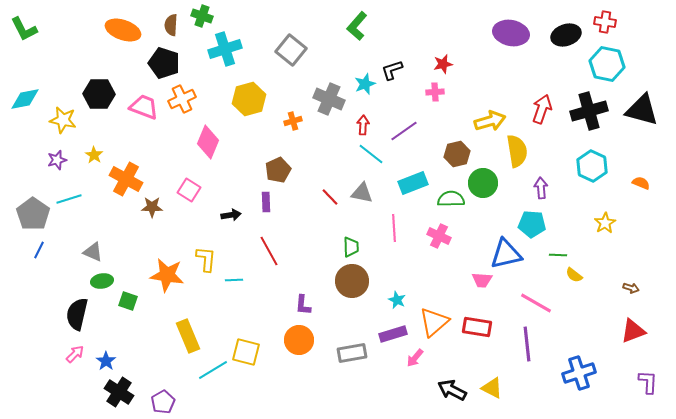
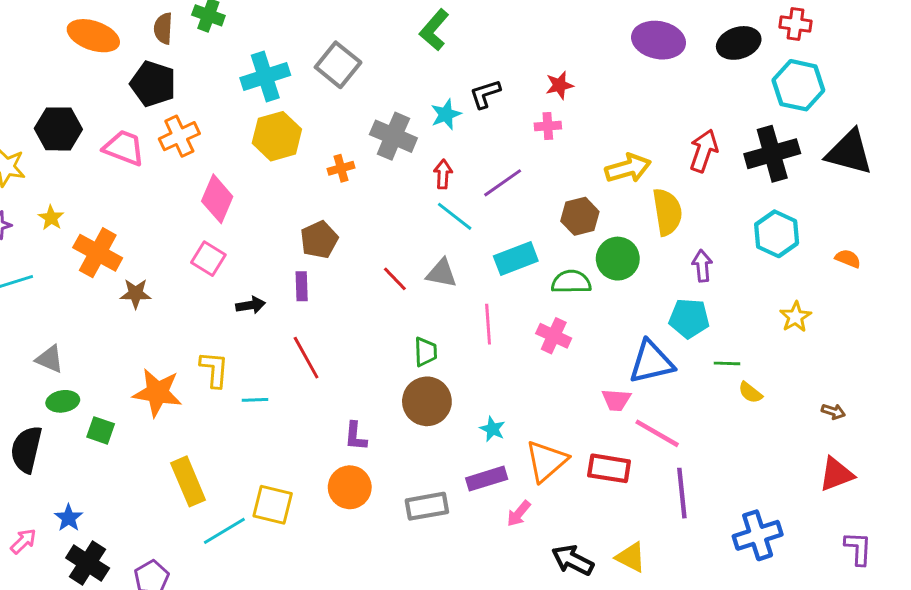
cyan cross: (225, 49) -> (265, 76), moved
pink square: (189, 190) -> (208, 259), moved
pink line: (536, 303) -> (657, 433), moved
pink arrow: (75, 354) -> (23, 541), moved

